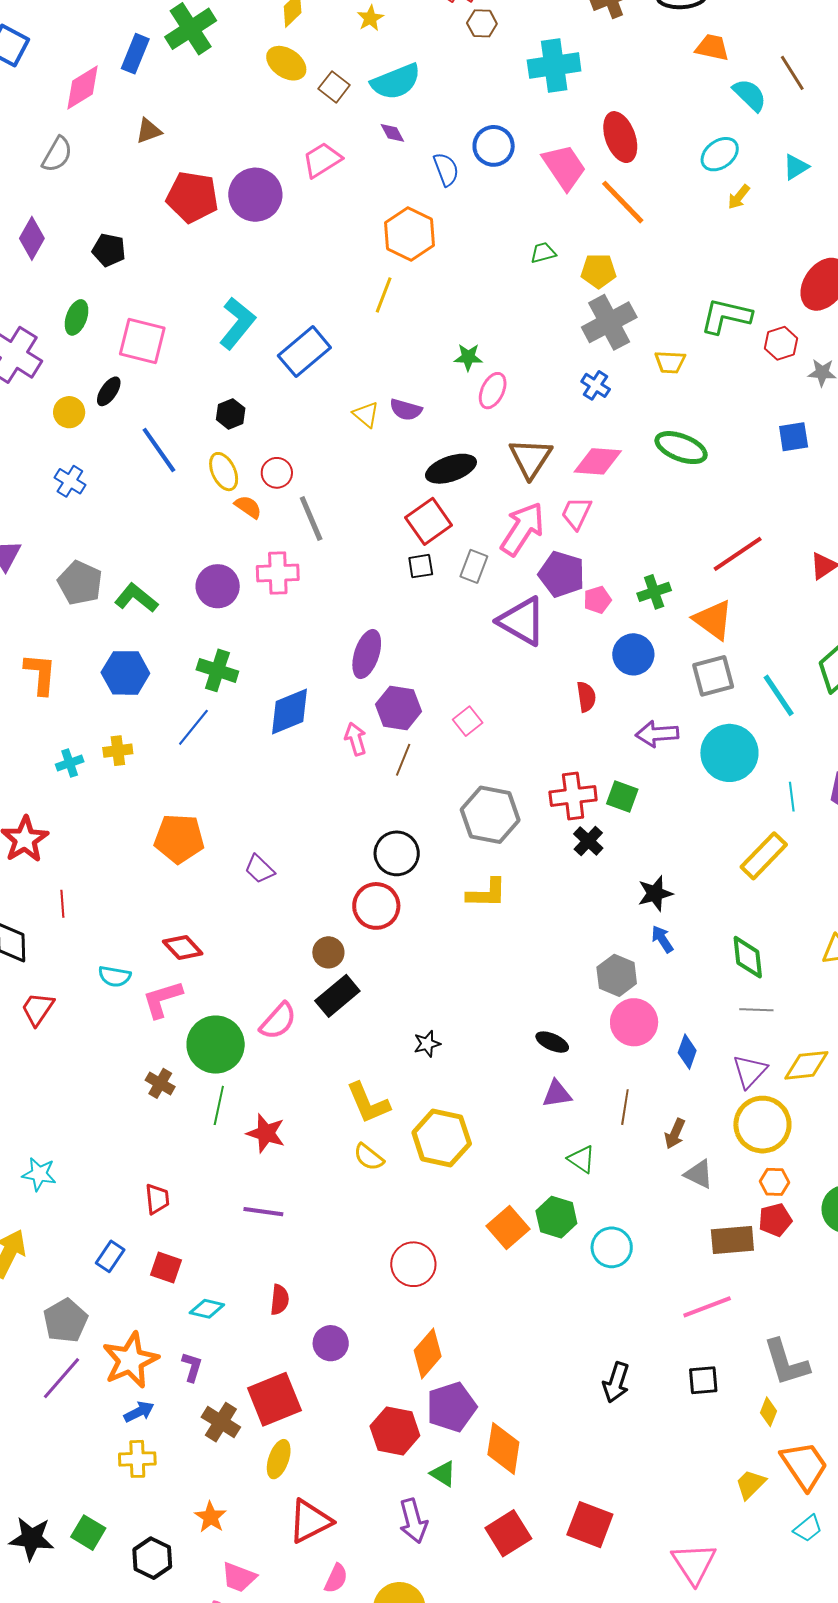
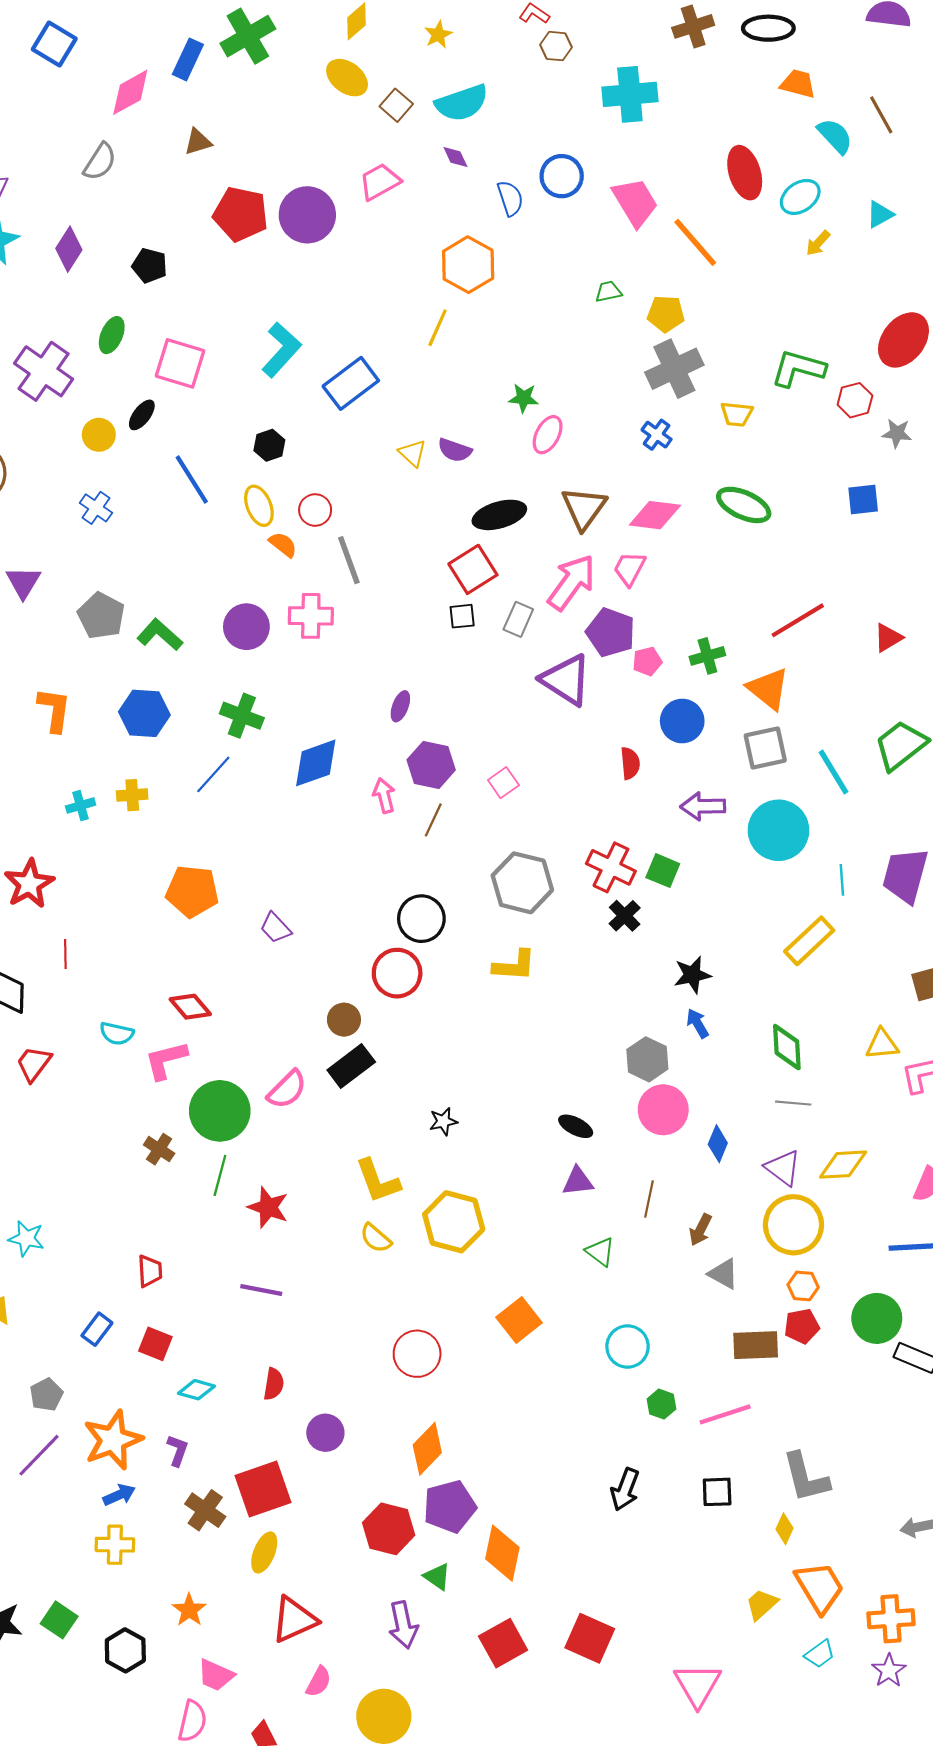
red ellipse: (620, 137) -> (745, 173), moved
purple ellipse: (367, 654) -> (400, 706), size x0.6
red cross: (573, 796) -> (611, 867), turned 30
purple triangle: (750, 1071) -> (783, 1168), turned -39
green hexagon: (556, 1217) -> (661, 1404), moved, size x0.7
gray pentagon: (65, 1321) -> (46, 1395), size x0.7

